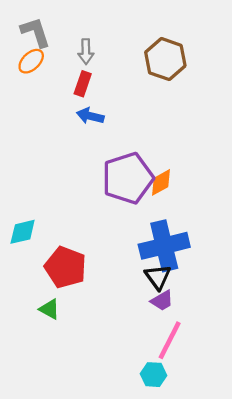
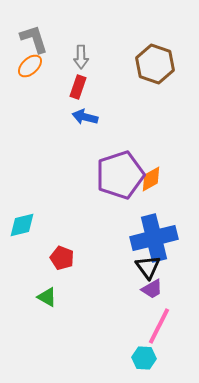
red pentagon: (65, 267) -> (62, 258), size x0.6

